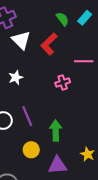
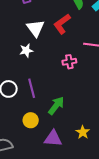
white triangle: (21, 40) -> (35, 28), moved
green arrow: (56, 131) -> (56, 106), turned 30

